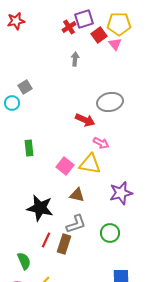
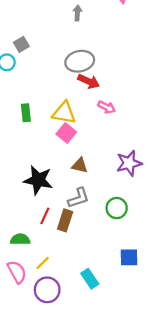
gray ellipse: (110, 102) -> (80, 61), moved
yellow triangle: (90, 164) -> (64, 113), moved
green semicircle: (24, 261) -> (20, 239), turned -66

